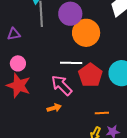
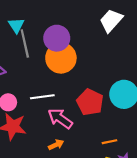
orange circle: (86, 33) -> (61, 58), moved
white line: (71, 63) -> (42, 97), moved

